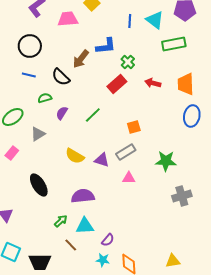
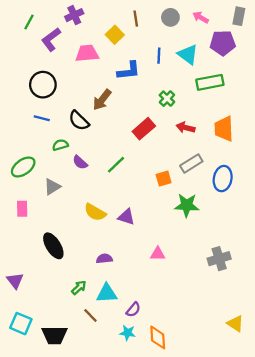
blue L-shape: (106, 46) -> (129, 71), moved
green cross: (128, 62) -> (167, 99), moved
purple semicircle: (62, 113) -> (80, 162), turned -80
blue ellipse: (192, 116) -> (223, 179), moved
gray rectangle: (126, 152) -> (191, 164), moved
pink rectangle: (12, 153) -> (22, 209), turned -40
green star: (166, 161) -> (187, 205), moved
pink triangle: (129, 178) -> (158, 254), moved
purple semicircle: (83, 196) -> (104, 259), size x0.6
yellow triangle: (173, 261) -> (235, 324), moved, turned 42

